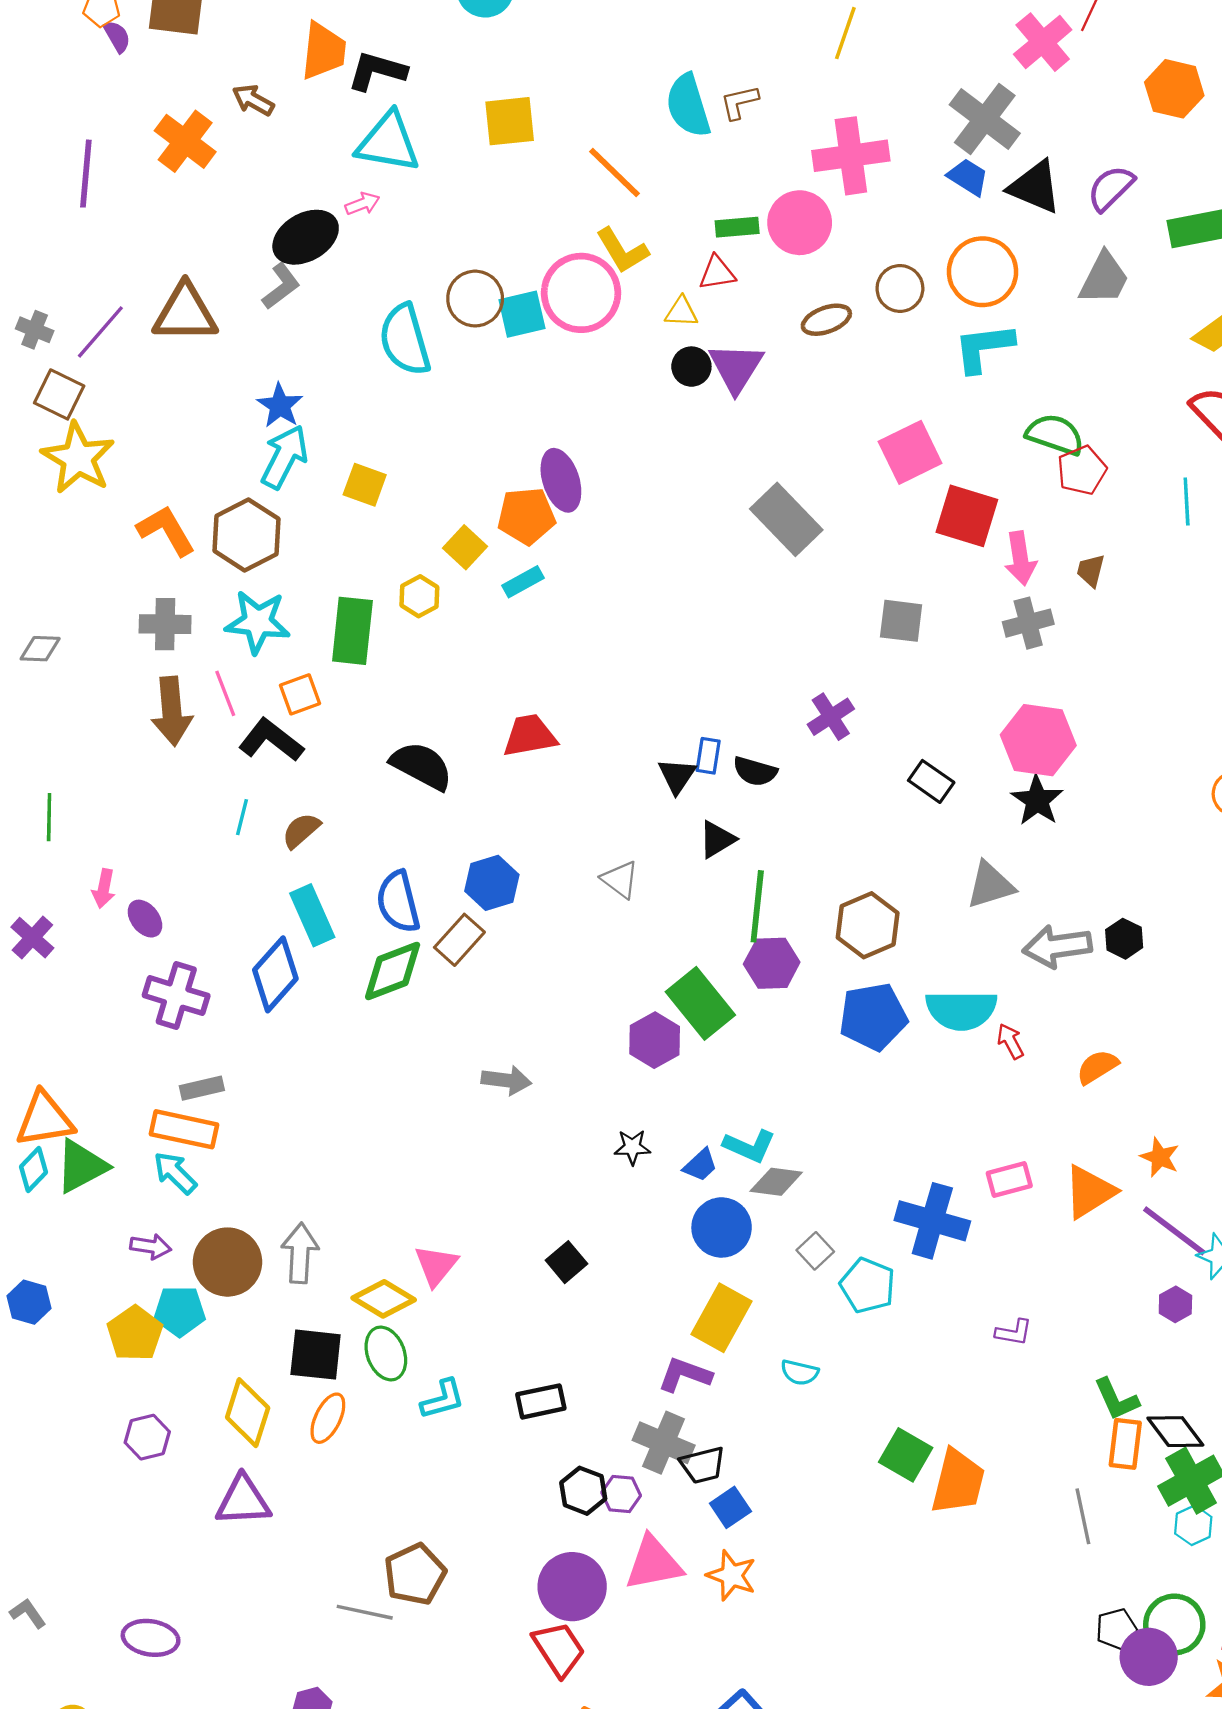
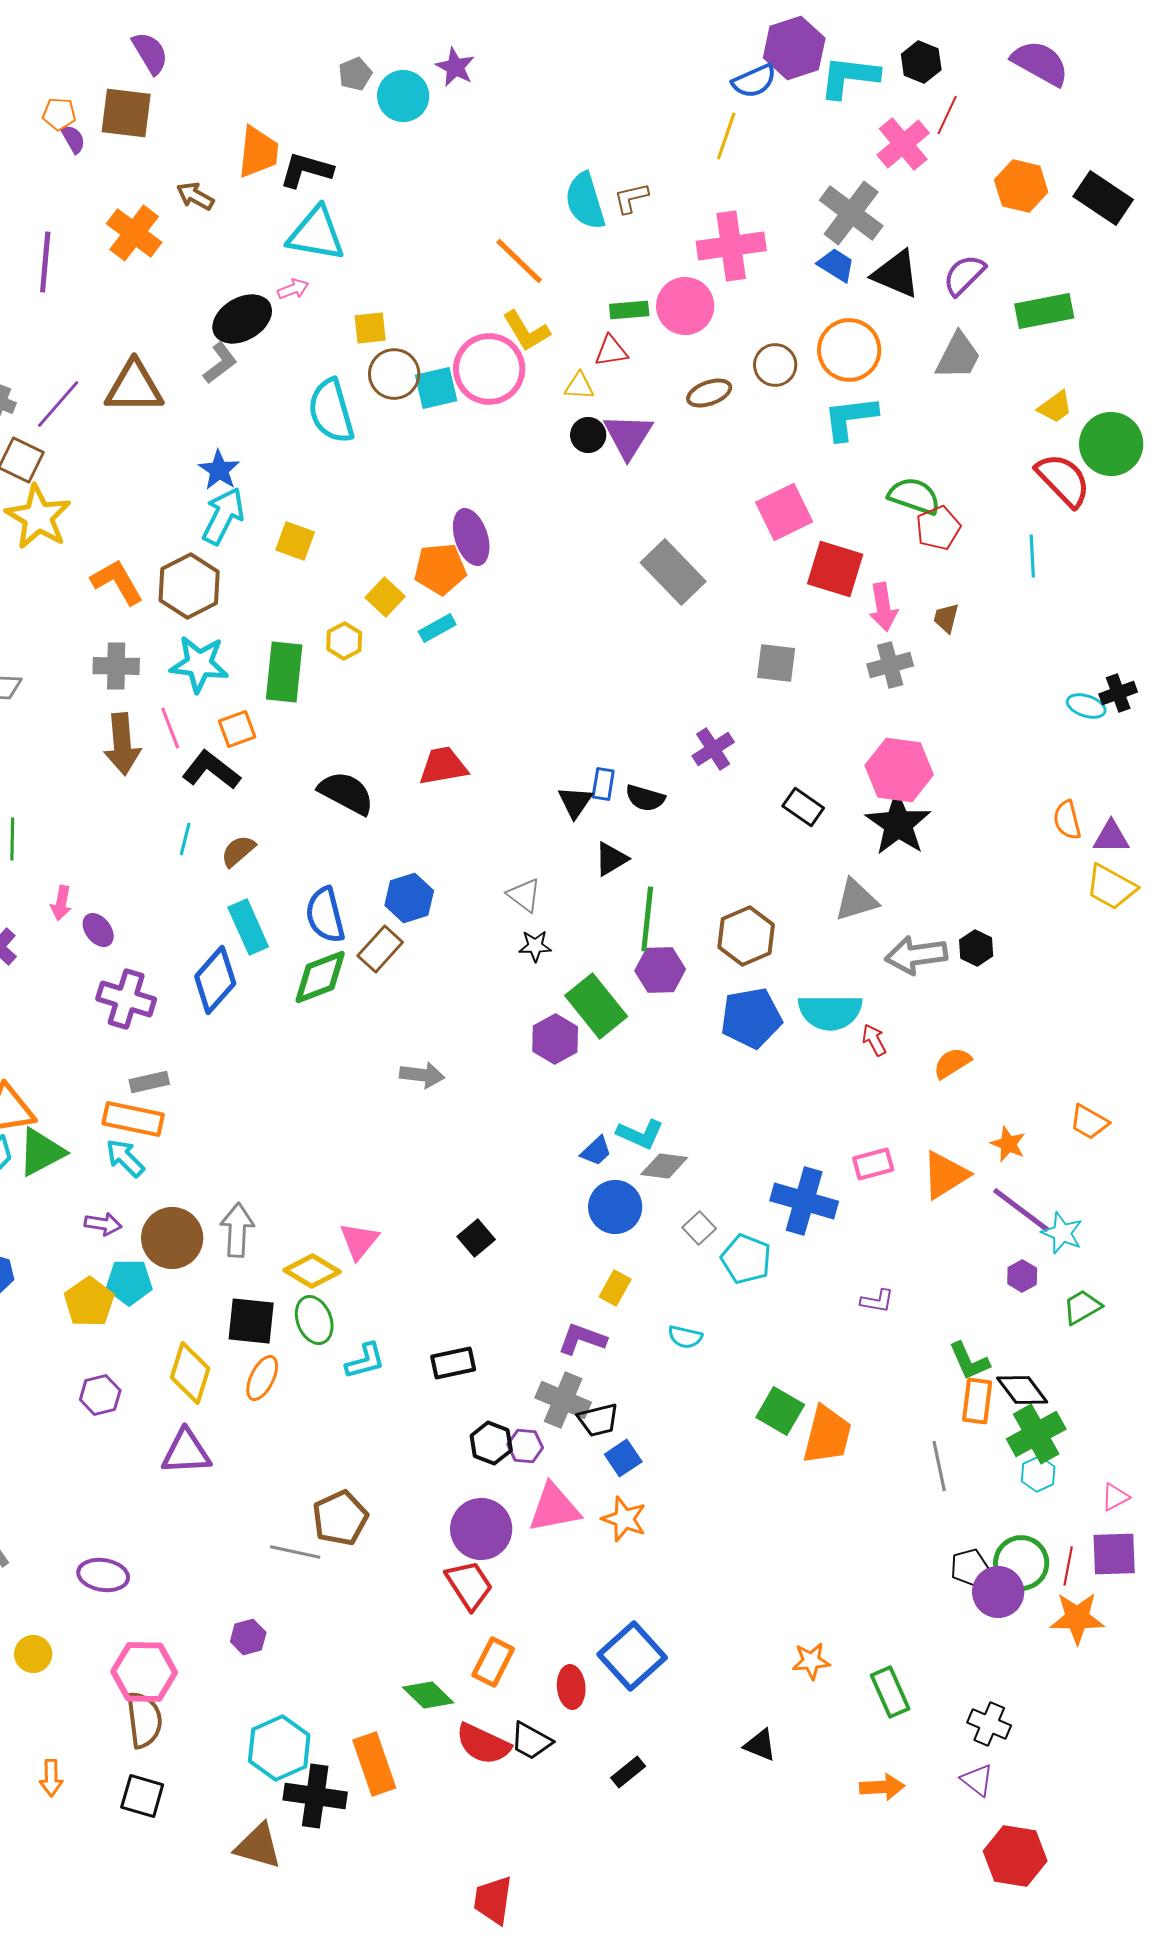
yellow square: (510, 121) -> (370, 328), moved, size x0.7
black star: (1037, 800) -> (898, 824), size x1.4
black star: (632, 1147) -> (535, 946), moved
yellow rectangle: (722, 1318) -> (615, 1288), size x0.6

